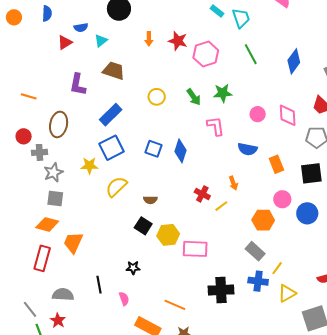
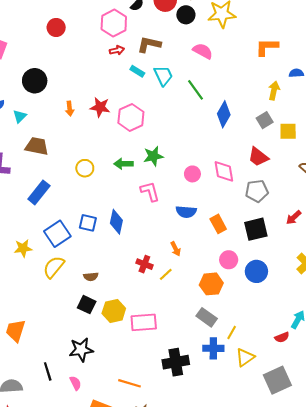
green line: (251, 54) -> (196, 90), moved
green arrow: (194, 97) -> (124, 164), turned 132
blue square: (111, 148) -> (57, 234), moved
black star: (133, 268) -> (81, 350), size x1.6

